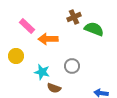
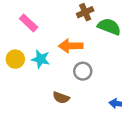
orange arrow: (48, 39) -> (71, 46), moved
cyan star: (42, 72) -> (41, 59), moved

